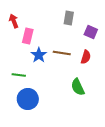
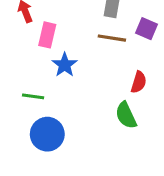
brown line: (62, 53) -> (112, 38), moved
red semicircle: (86, 57) -> (139, 82), moved

